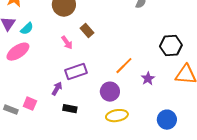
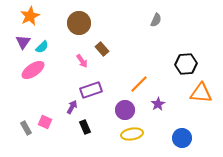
purple star: (148, 79) -> (158, 104), moved
black rectangle: (70, 109) -> (85, 127), turned 56
gray rectangle: (11, 110) -> (26, 128), turned 40

